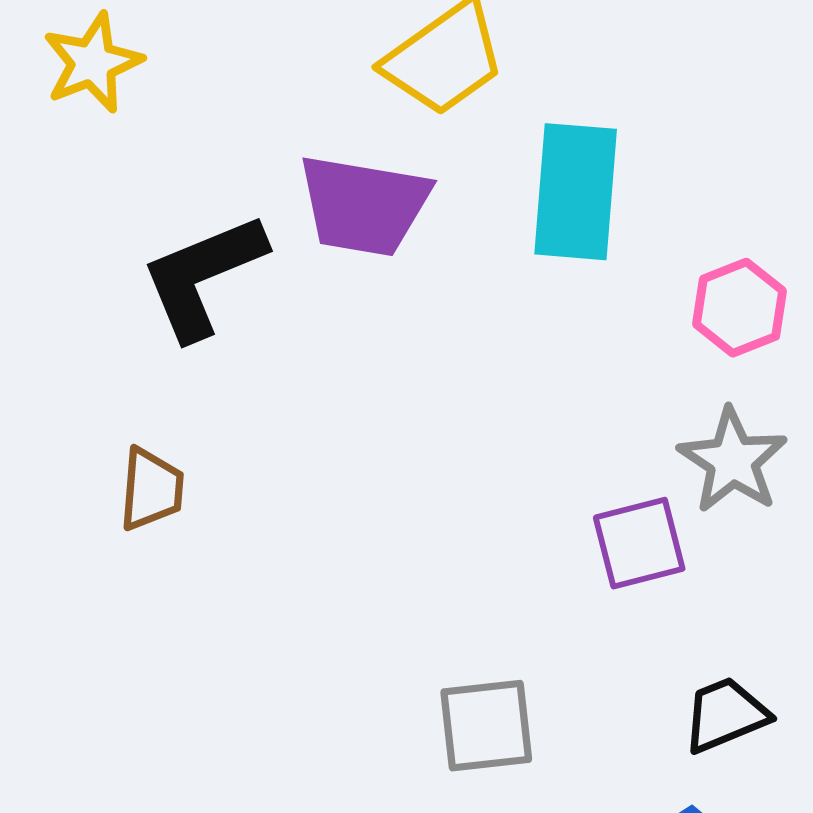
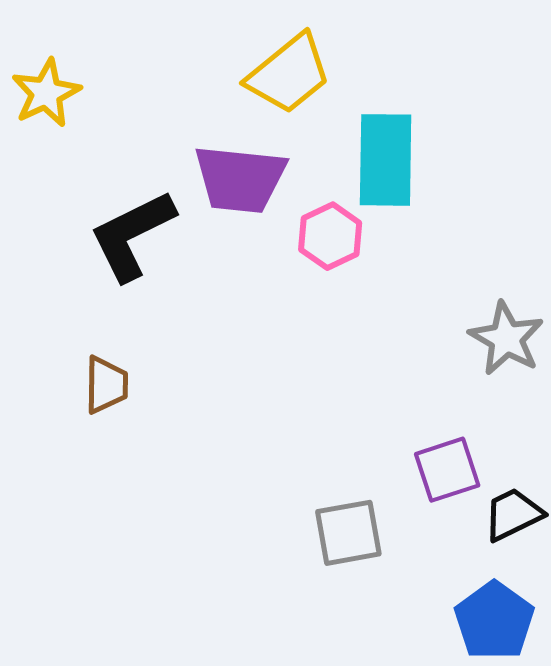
pink hexagon: (740, 308) -> (330, 236), moved
purple square: (639, 543) -> (447, 470), moved

